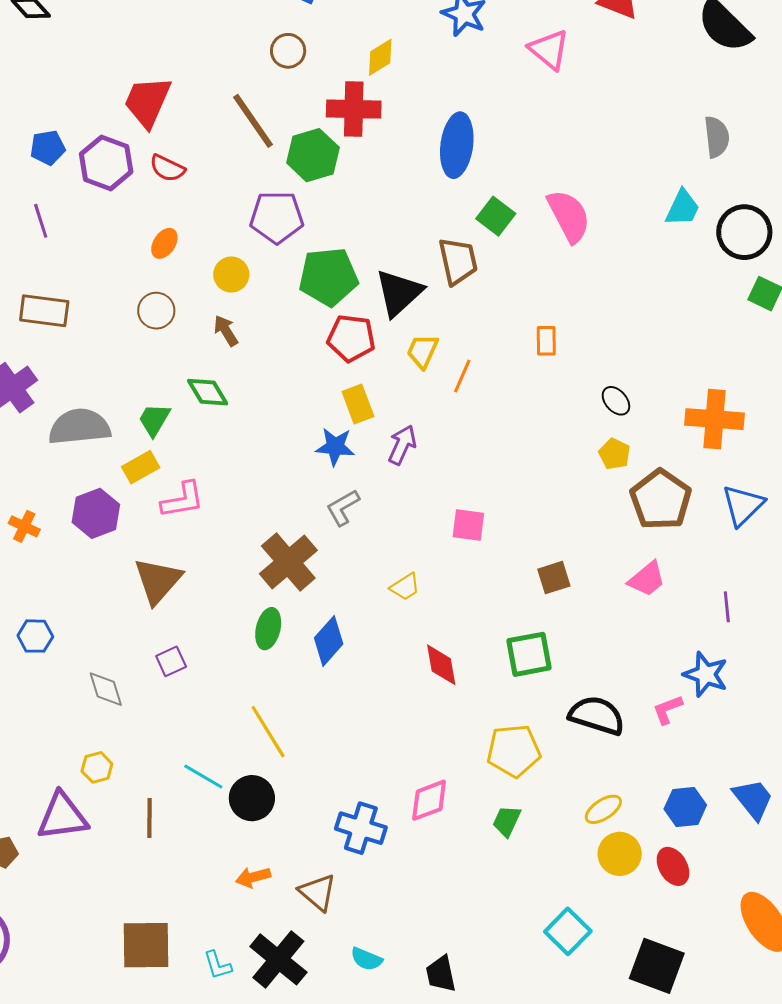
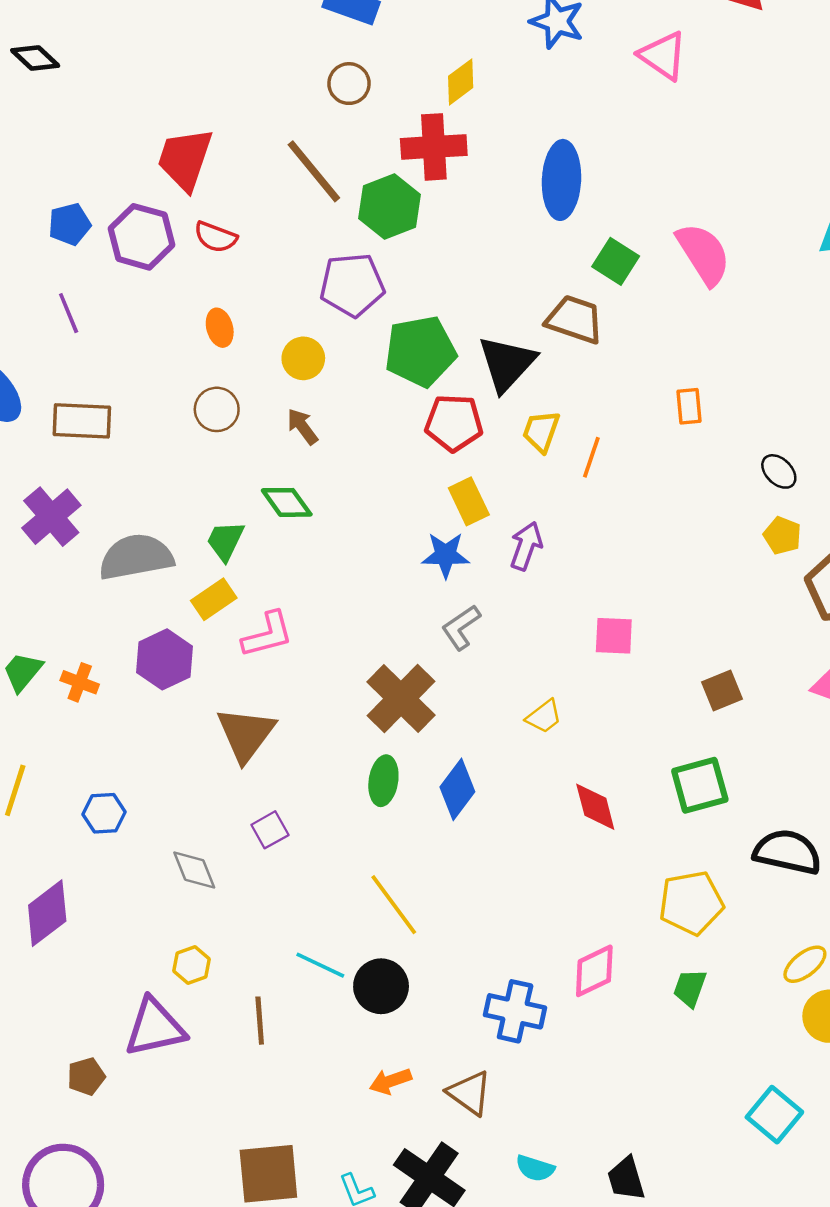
orange ellipse: (164, 243) -> (220, 328), turned -44
brown trapezoid: (458, 261) -> (575, 319), turned -54

